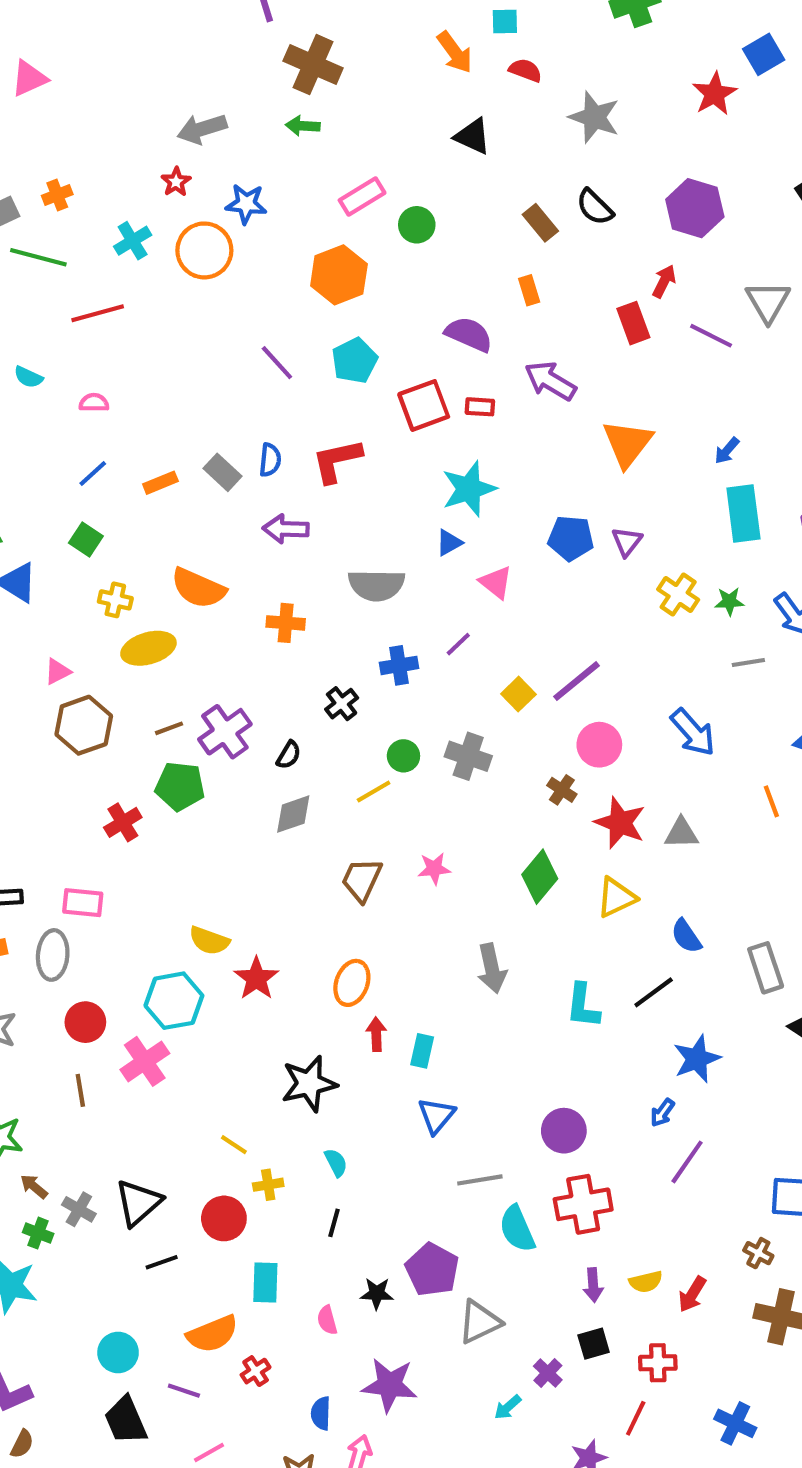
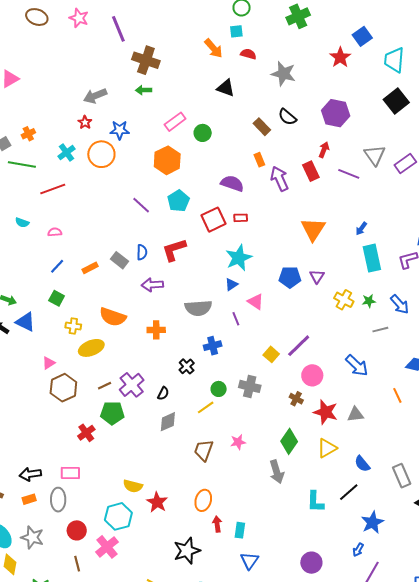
purple arrow: (550, 381) -> (279, 179), moved, turned 40
purple line: (458, 644) -> (236, 319), moved, turned -64
gray arrow: (492, 968) -> (277, 472), moved

